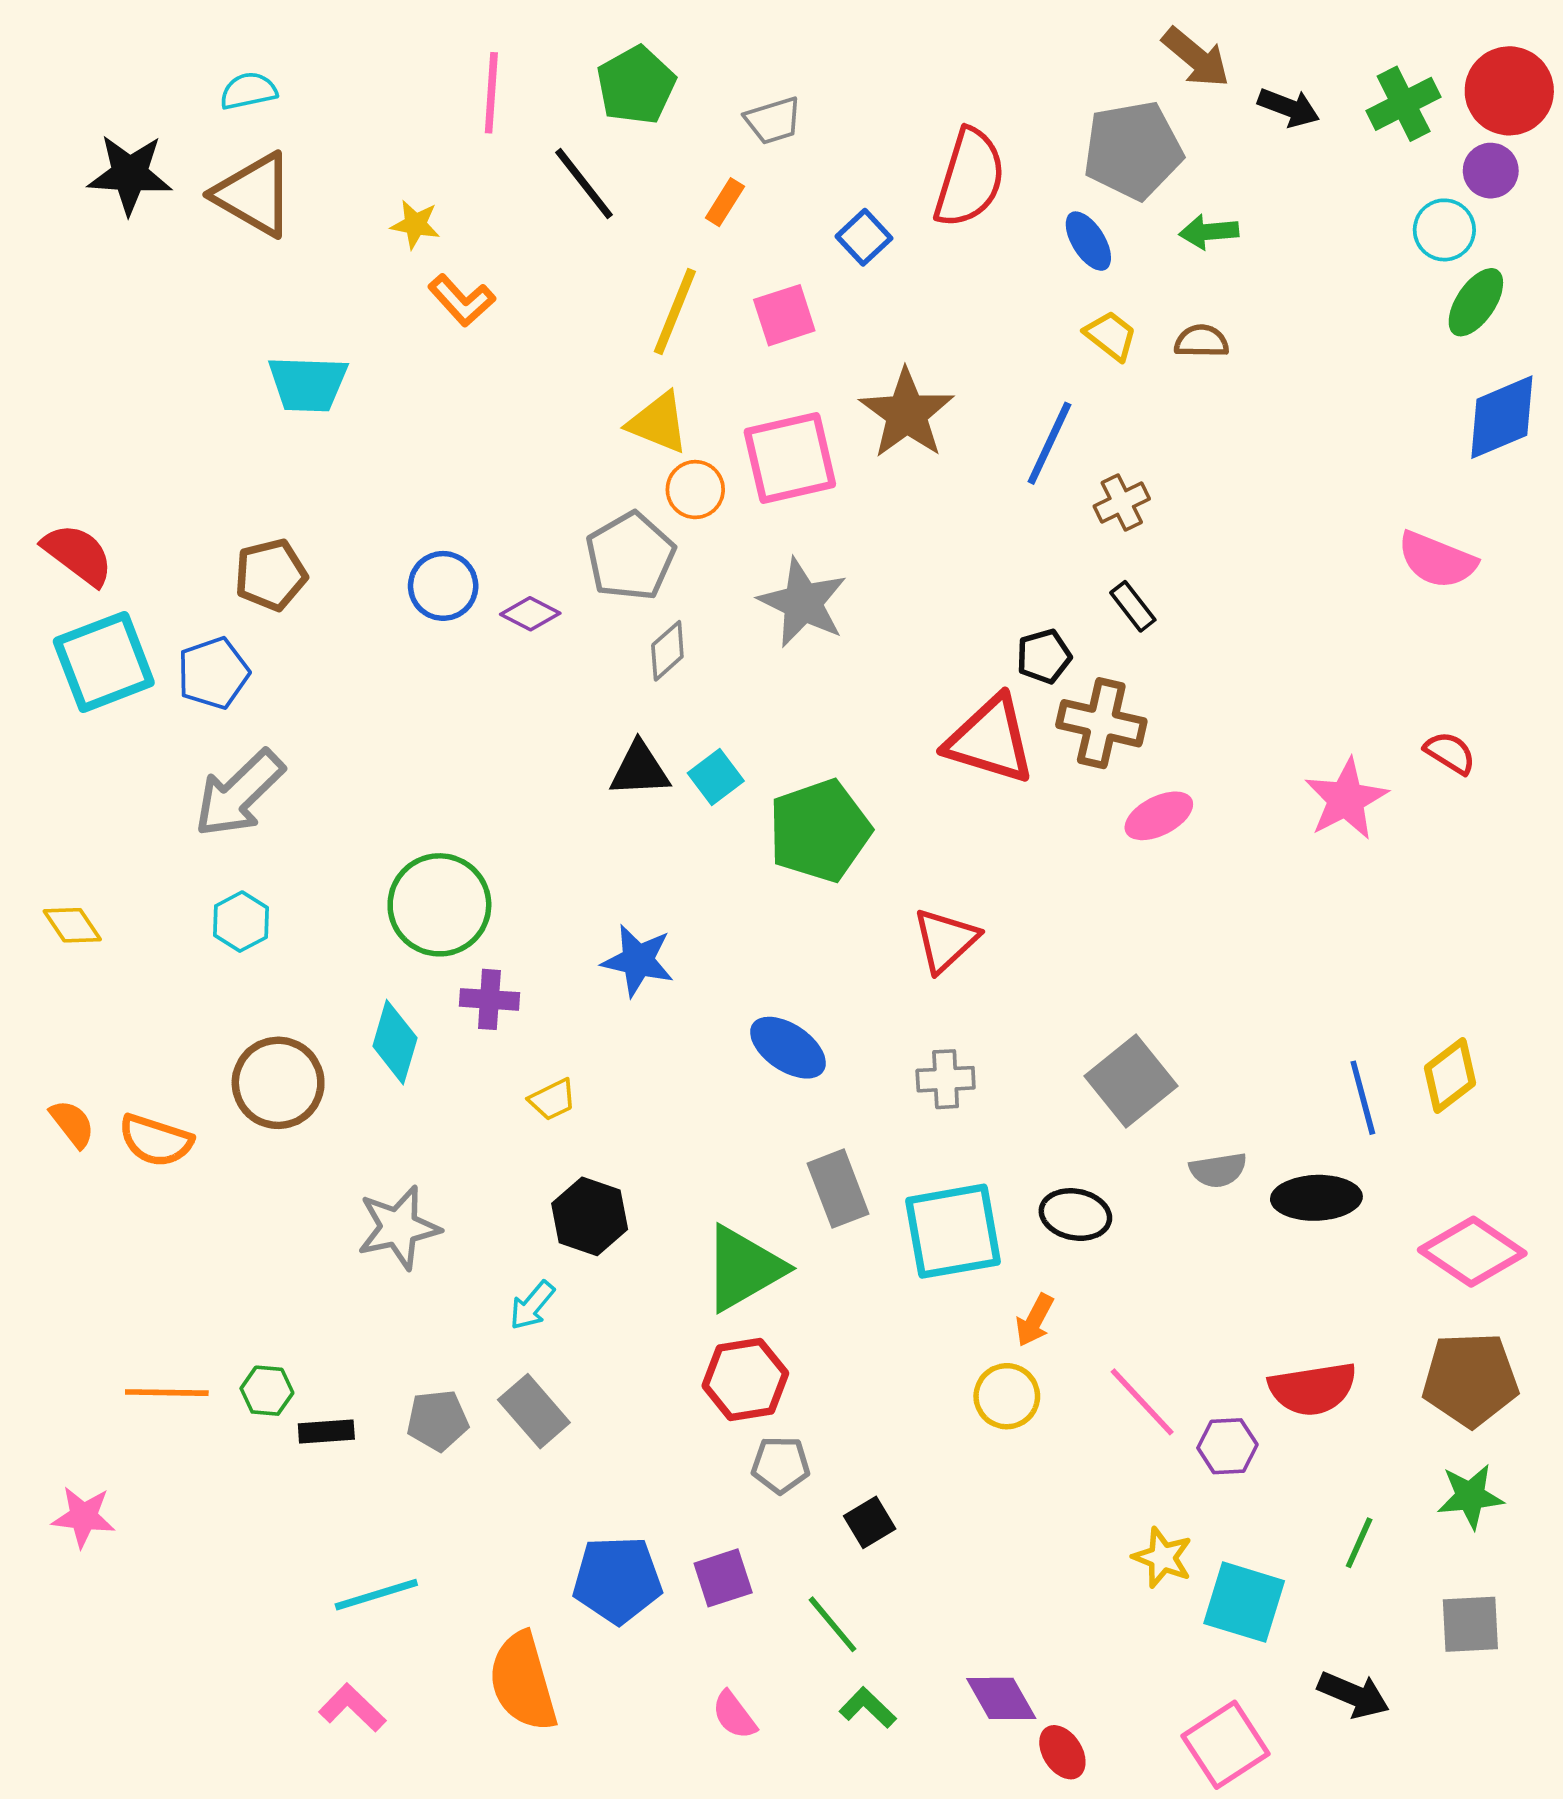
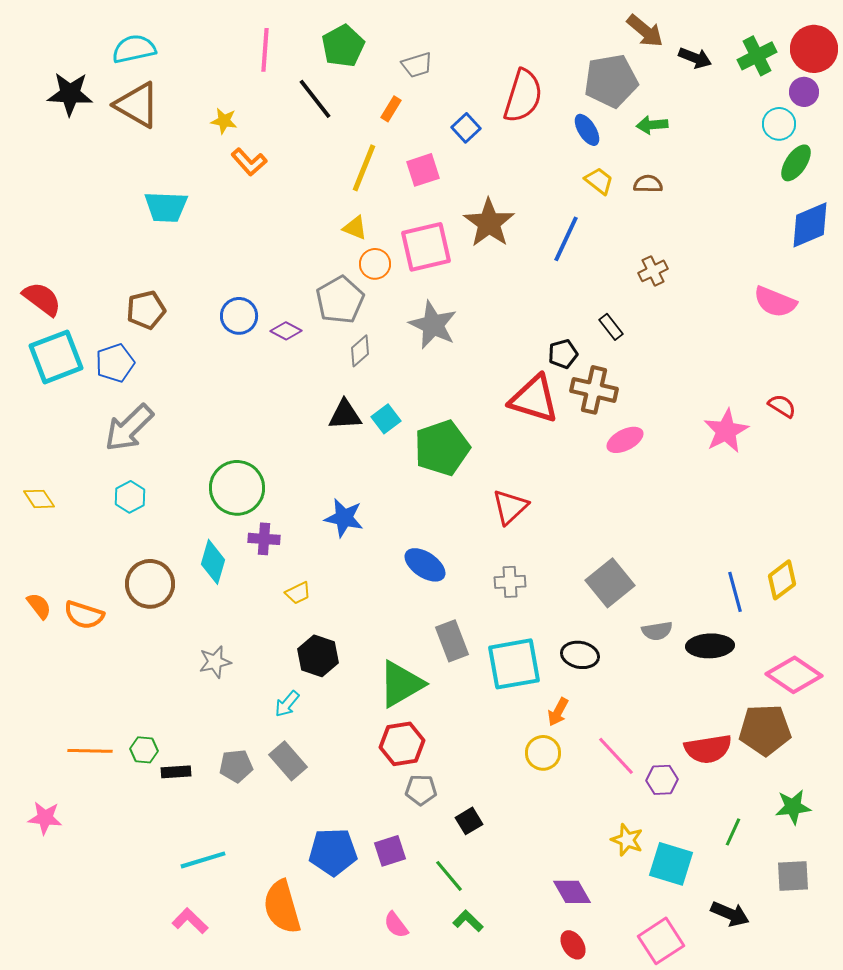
cyan semicircle: (248, 91) -> (134, 49), size x1.4
yellow triangle: (658, 423) -> (355, 228), size x0.7
brown cross: (1122, 502) -> (653, 271), moved
gray star: (399, 1227) -> (215, 662), size x0.7
brown pentagon: (1470, 1380) -> (765, 730), moved
purple diamond: (1001, 1698) -> (572, 892), moved

